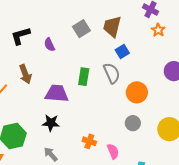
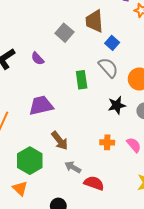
brown arrow: (25, 74) -> (60, 141), moved
purple trapezoid: (57, 93) -> (41, 105), moved
black star: (51, 123) -> (117, 105), moved

